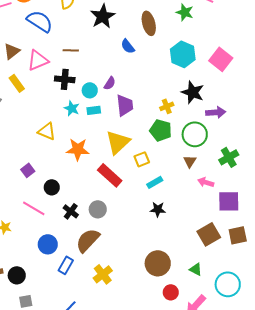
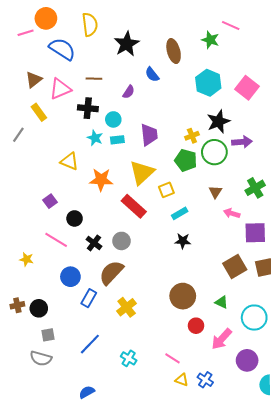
purple semicircle: (110, 83) -> (129, 92), moved
black star: (193, 92) -> (218, 121), turned 30
green circle: (195, 134) -> (214, 152), moved

